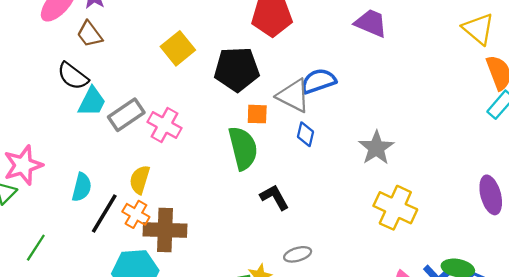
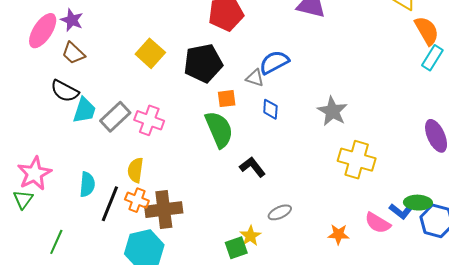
gray triangle: (293, 96) -> (255, 78), size x0.6

